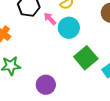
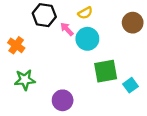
green square: (86, 58) -> (106, 71), turned 30

